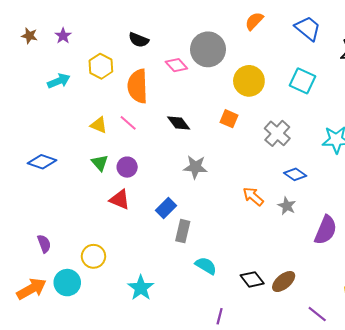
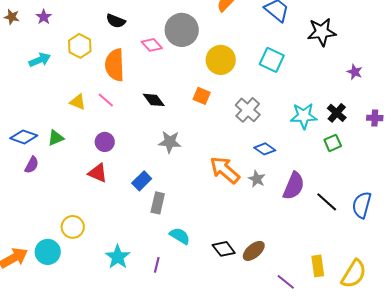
green triangle: (100, 163) -> (56, 138), moved, turned 48
orange arrow: (253, 196) -> (225, 170), size x1.5
purple semicircle: (326, 230) -> (294, 186), moved
purple semicircle: (44, 244) -> (32, 165), moved, turned 48
purple line: (220, 316) -> (157, 265), moved

